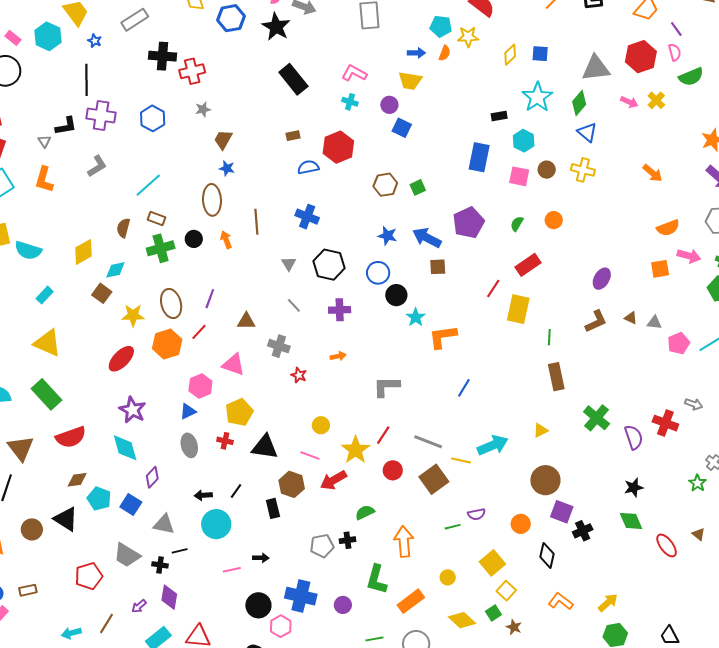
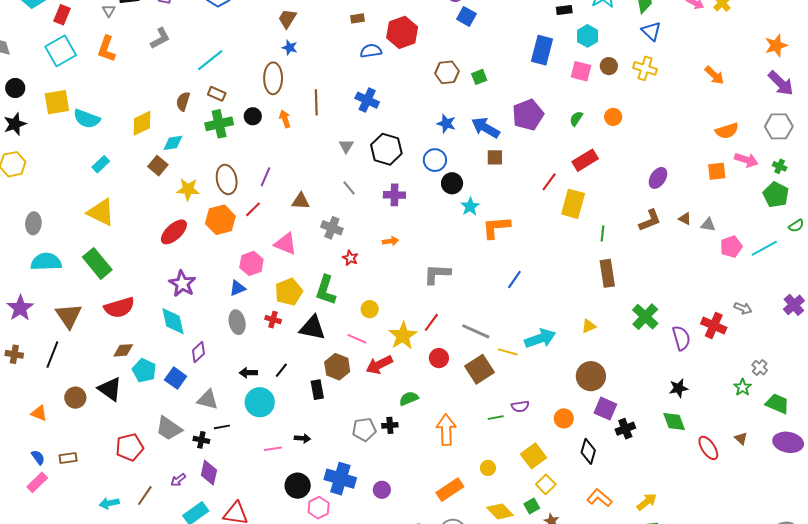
green L-shape: (377, 579) -> (326, 290), moved

